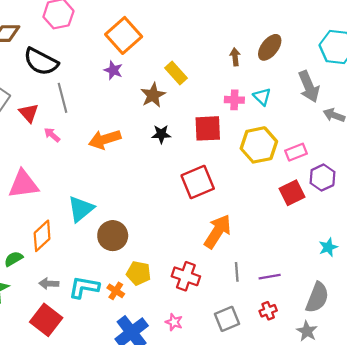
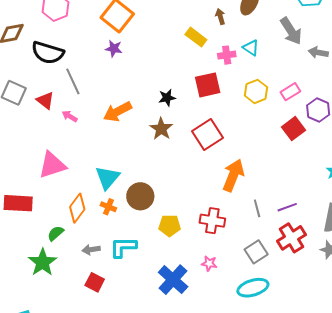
yellow rectangle: (176, 73) -> (196, 37), moved
brown star: (153, 95) -> (161, 129), moved
yellow hexagon: (259, 145) -> (256, 91), size x0.7
orange cross: (116, 291) -> (108, 207), moved
red cross: (268, 311) -> (291, 238), size x1.8
red square: (46, 320) -> (95, 282), size x0.7

